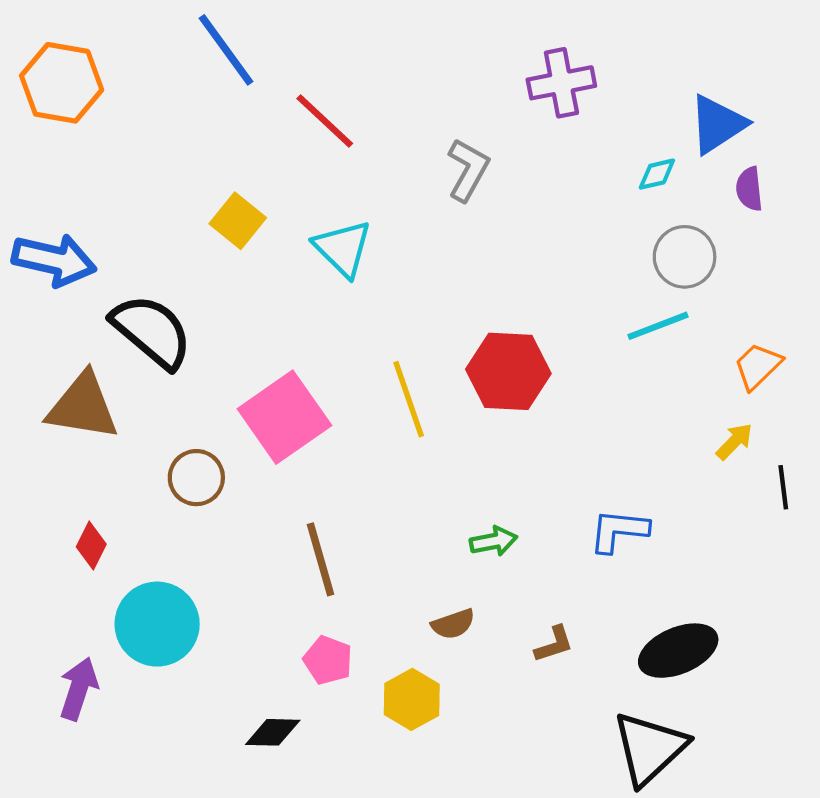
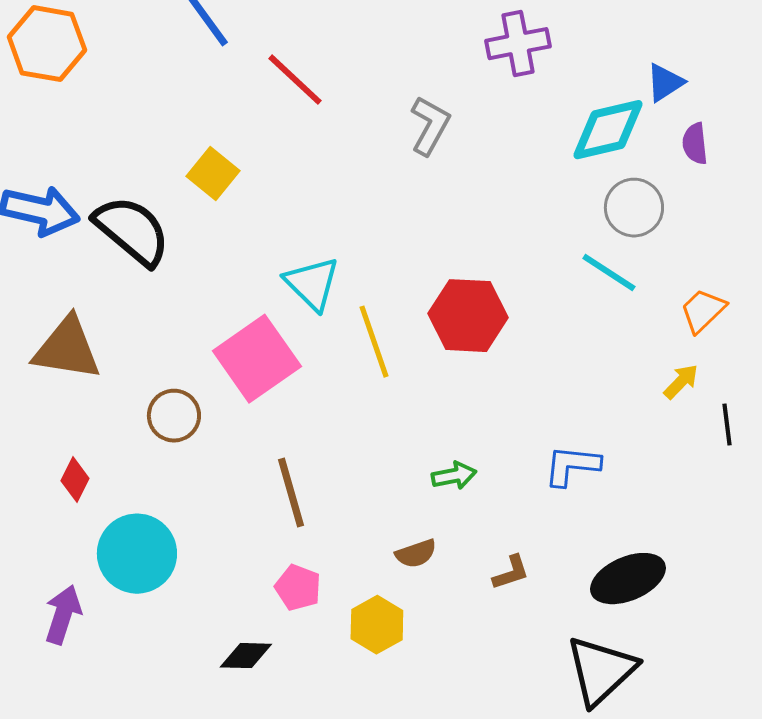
blue triangle: (717, 124) -> (665, 83), size x0.7
cyan diamond: (657, 174) -> (608, 130), size x2.0
cyan triangle: (343, 248) -> (312, 284), moved
cyan line: (658, 326) -> (609, 273), turned 54
black semicircle: (152, 331) -> (132, 231), moved

